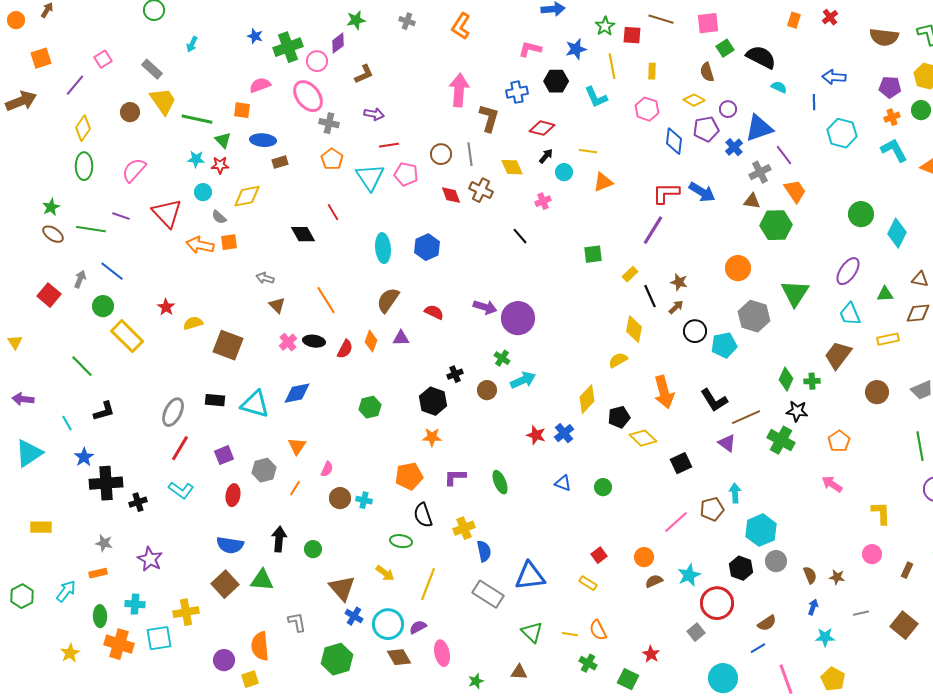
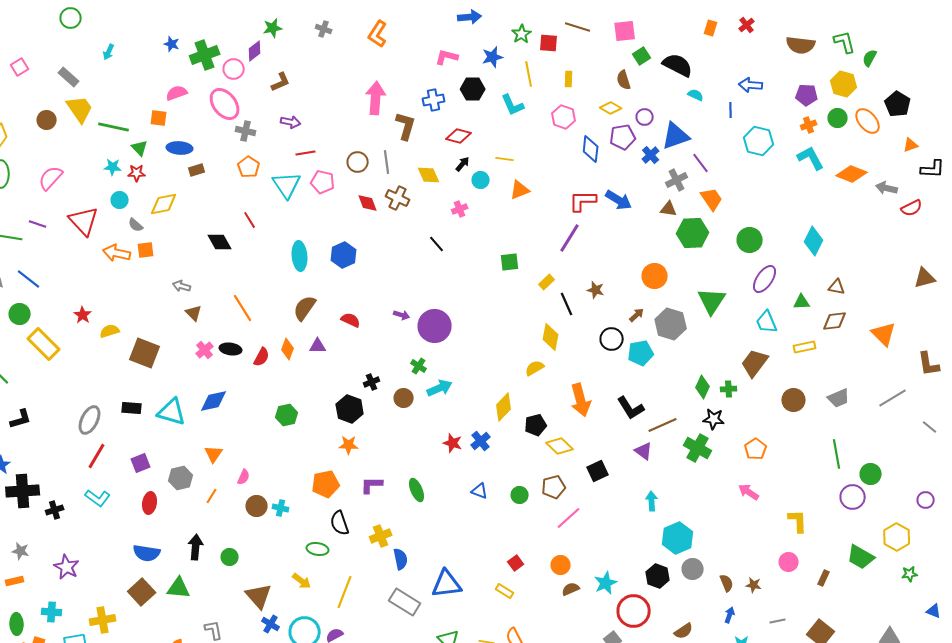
green circle: (861, 214) -> (750, 240), moved
purple arrow: (485, 307) -> (402, 315), size x0.7
brown arrow: (676, 307) -> (637, 315), moved
brown pentagon: (712, 509) -> (554, 487), moved
pink line: (676, 522) -> (569, 518), moved

